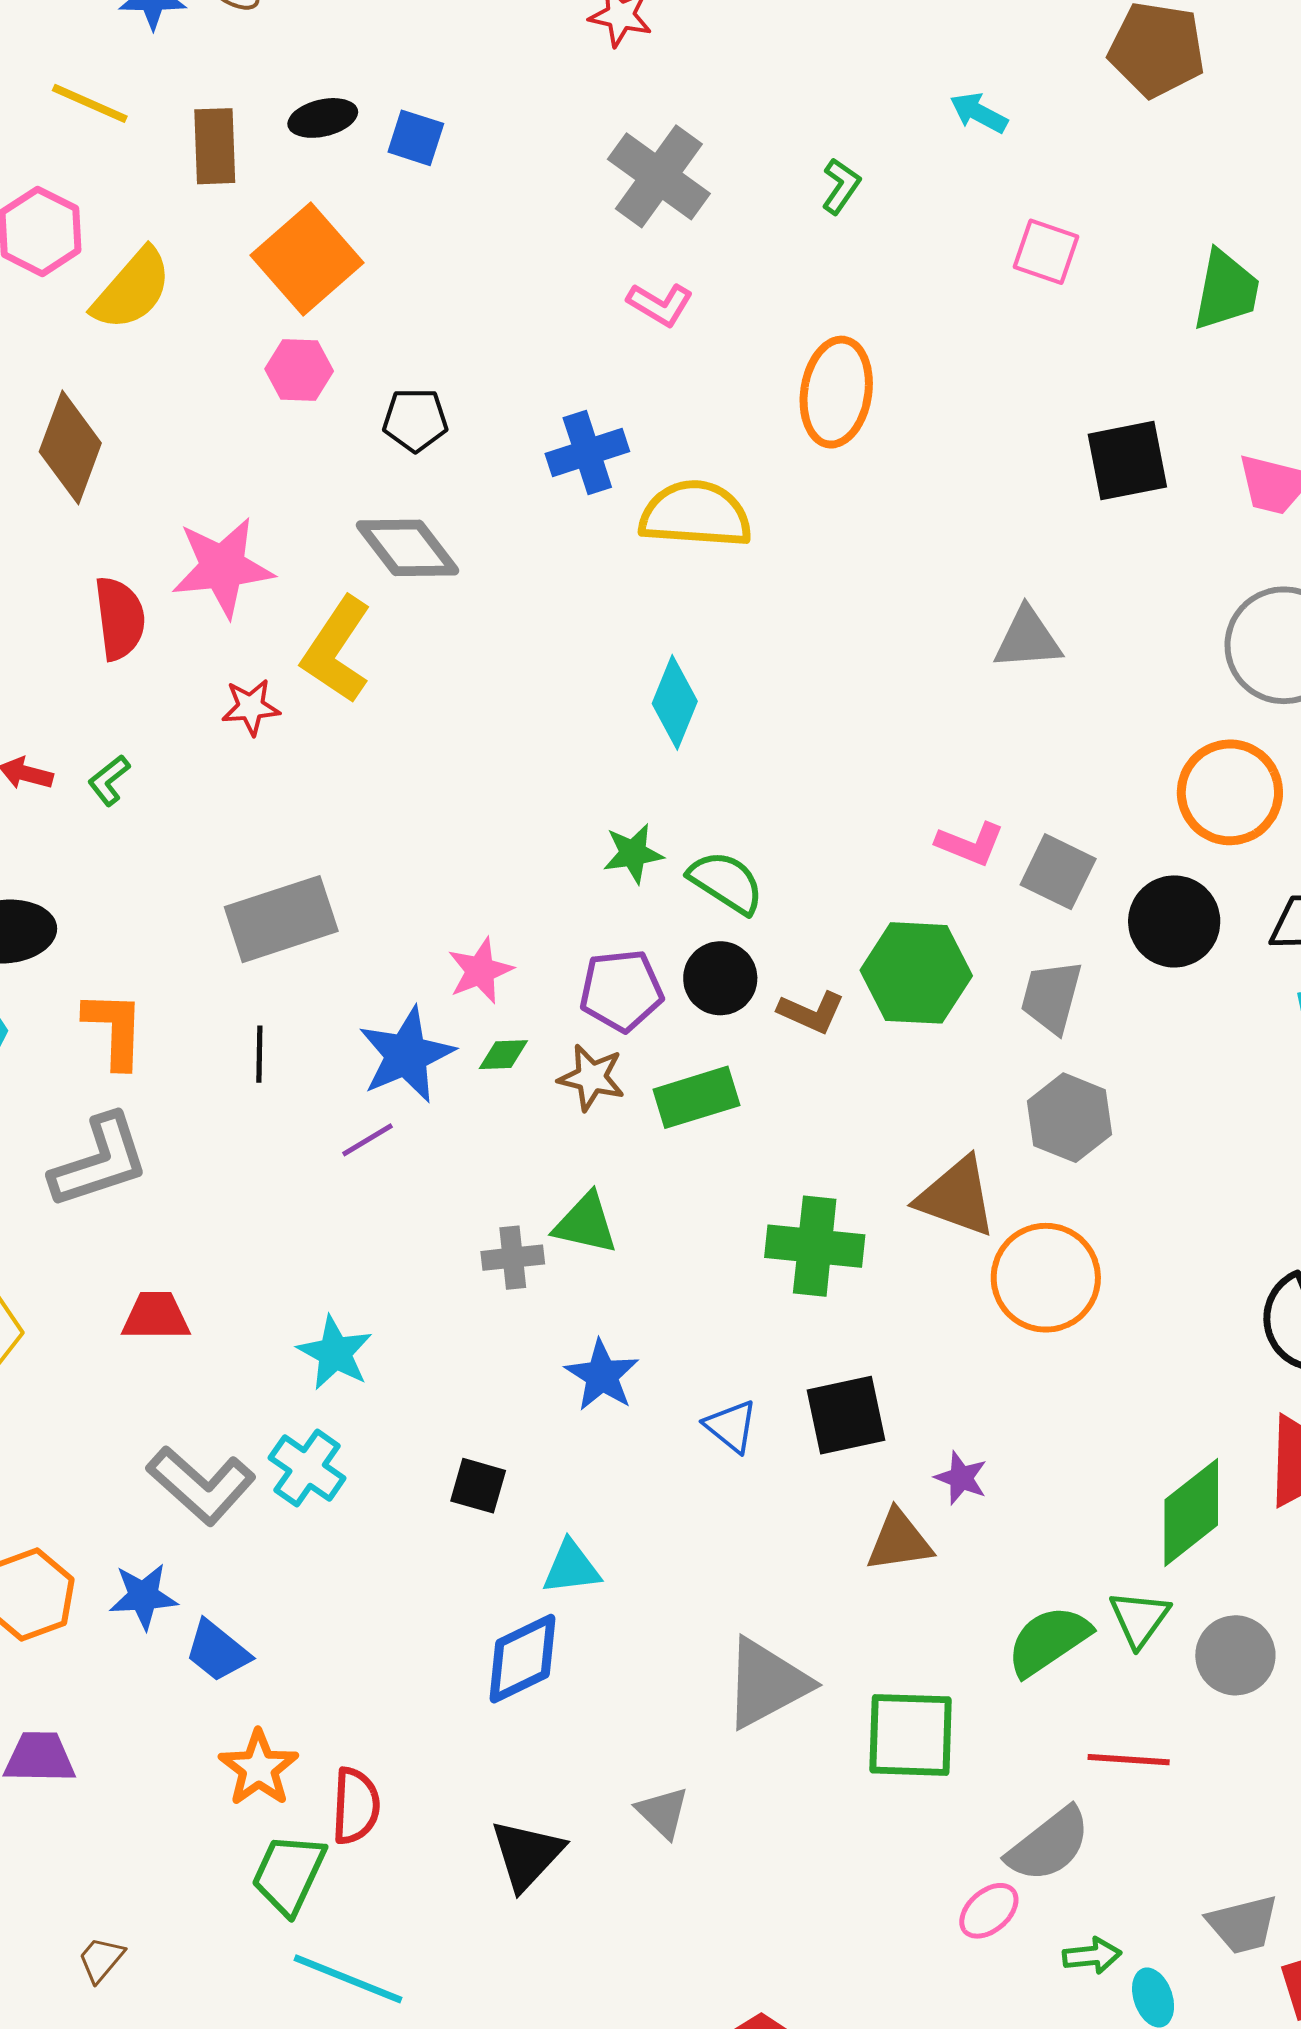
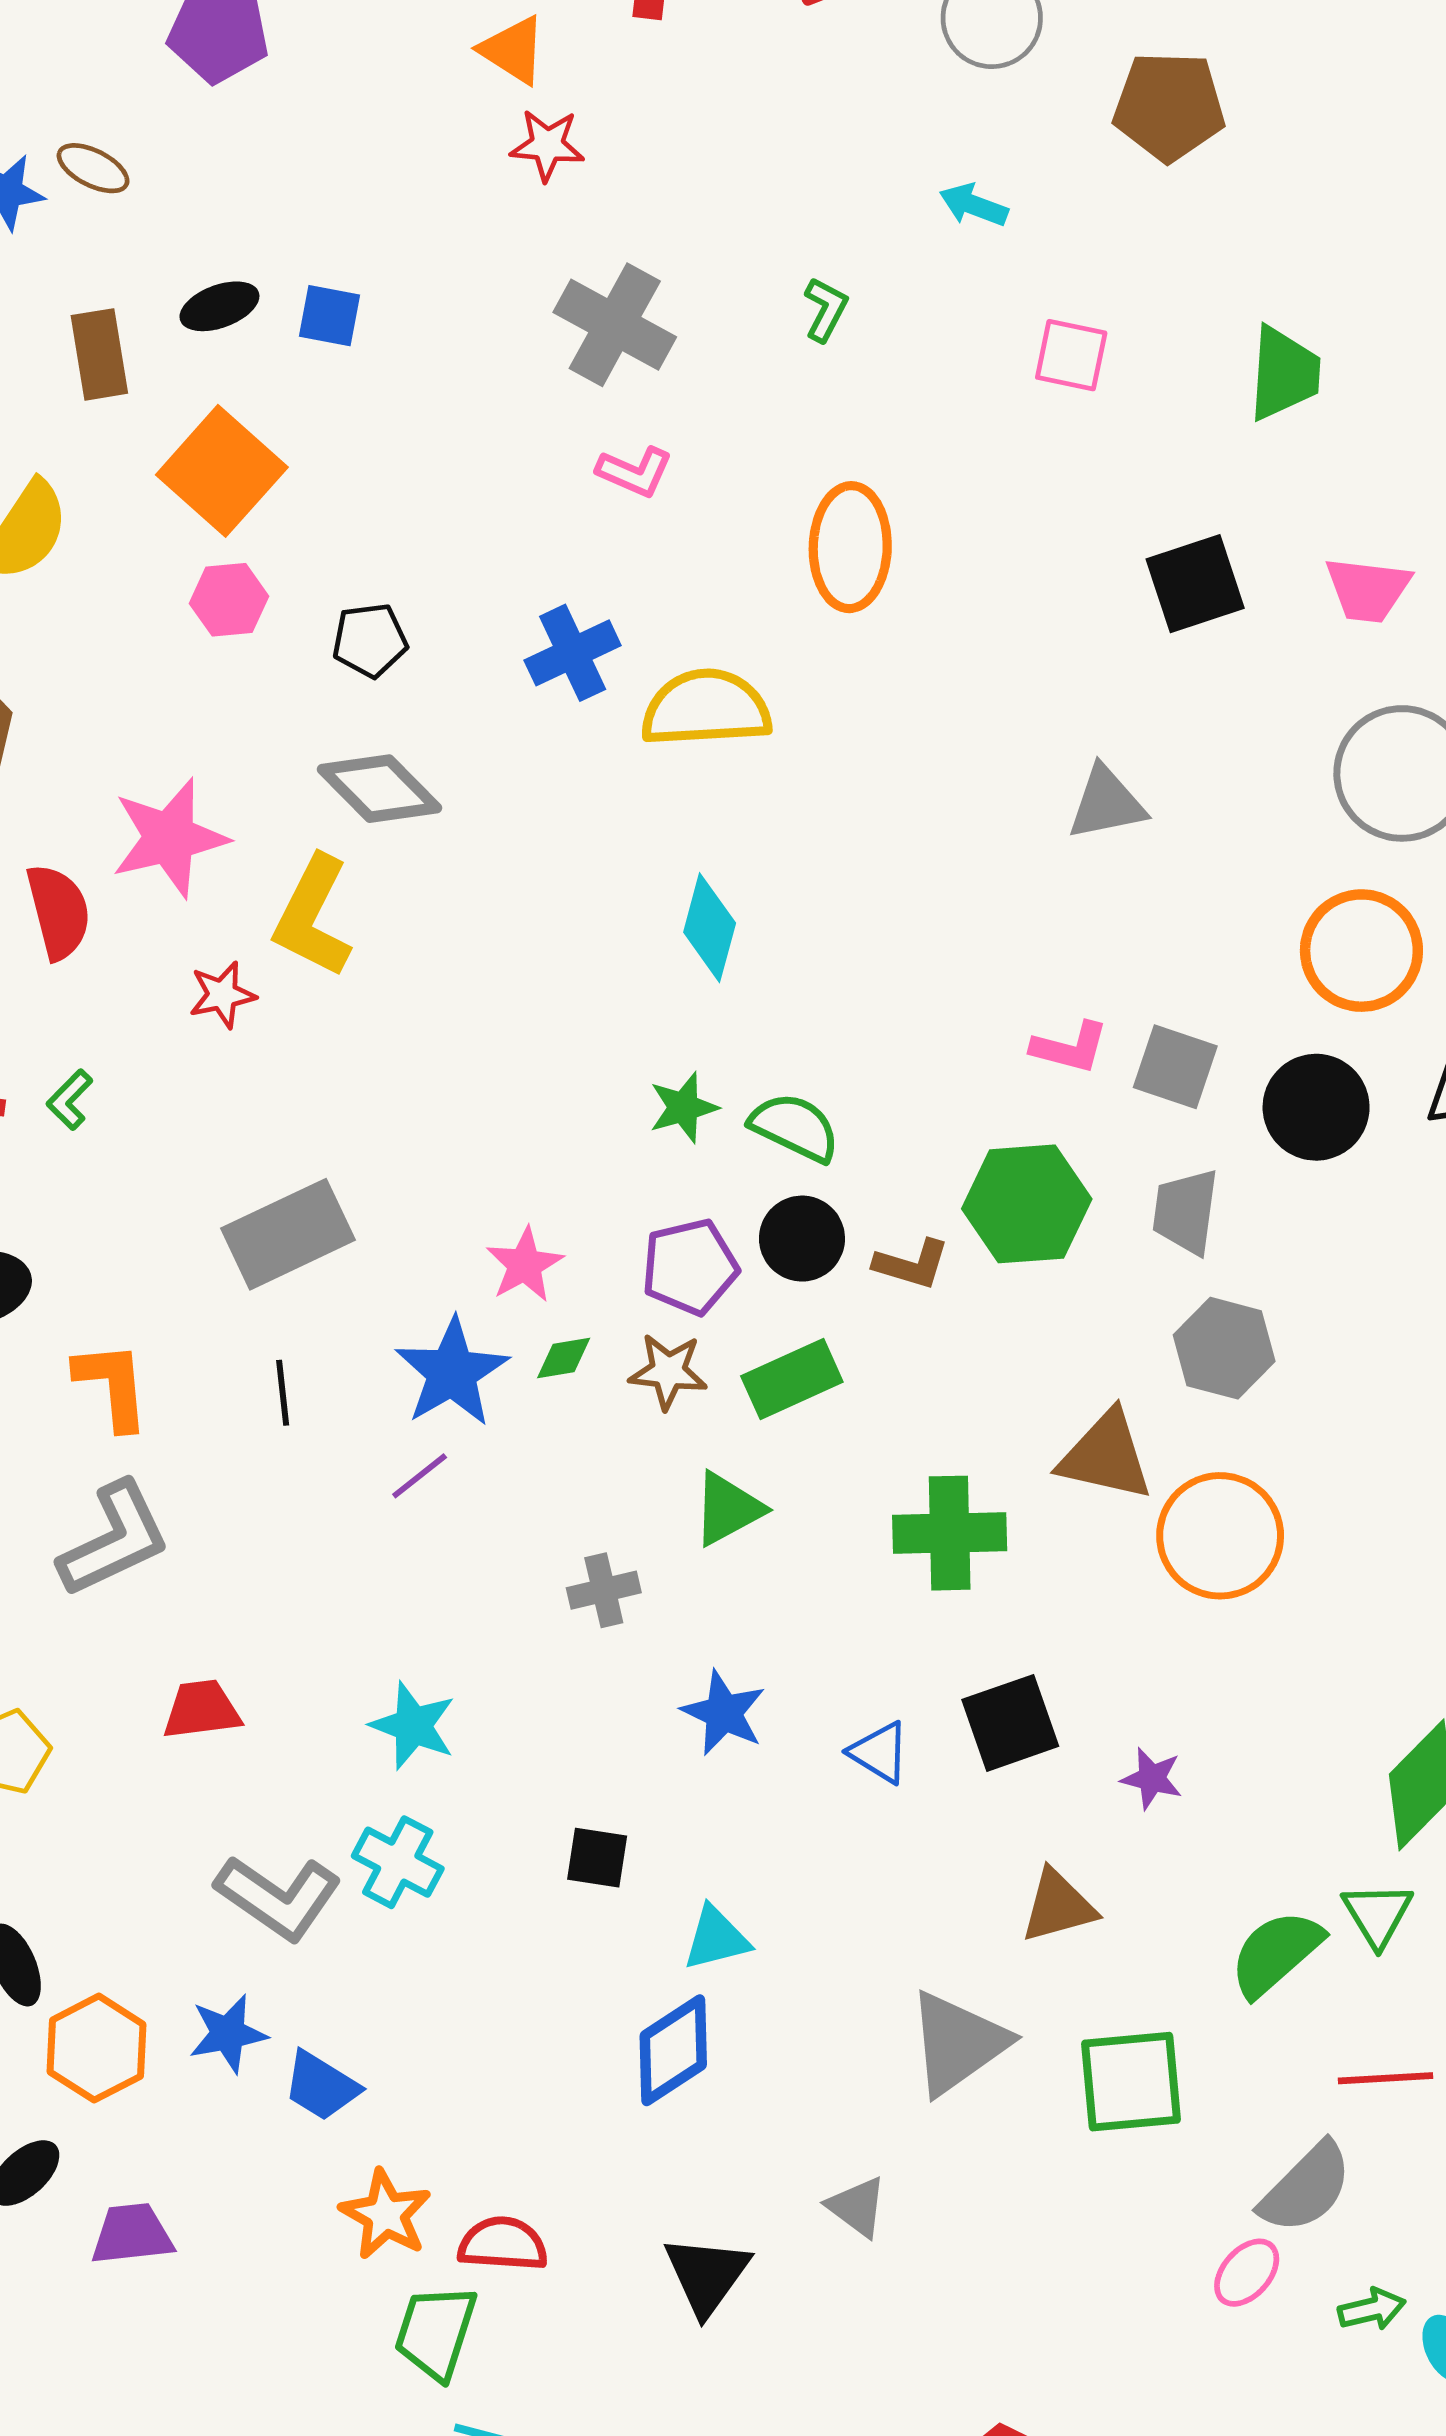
green triangle: (586, 1224) -> (728, 1509), moved, turned -34
brown triangle: (899, 1541) -> (1058, 1906), moved
red semicircle: (356, 1806) -> (503, 2244), turned -82

